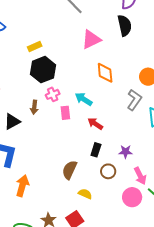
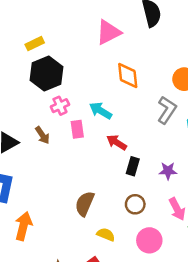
brown arrow: (34, 107) -> (42, 135), moved, turned -40
black rectangle: (96, 150) -> (133, 166), moved
purple star: (126, 152) -> (168, 171), moved
pink circle: (132, 197) -> (149, 240), moved

